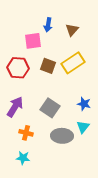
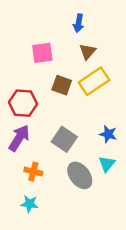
blue arrow: (48, 25) -> (78, 23), moved
brown triangle: (72, 30) -> (88, 52), moved
red hexagon: (18, 68) -> (23, 103), moved
gray ellipse: (62, 136) -> (80, 175), turned 50

